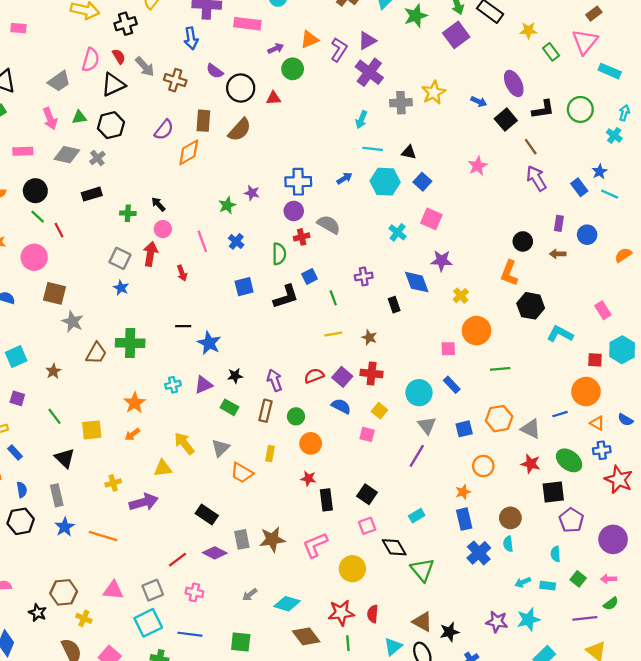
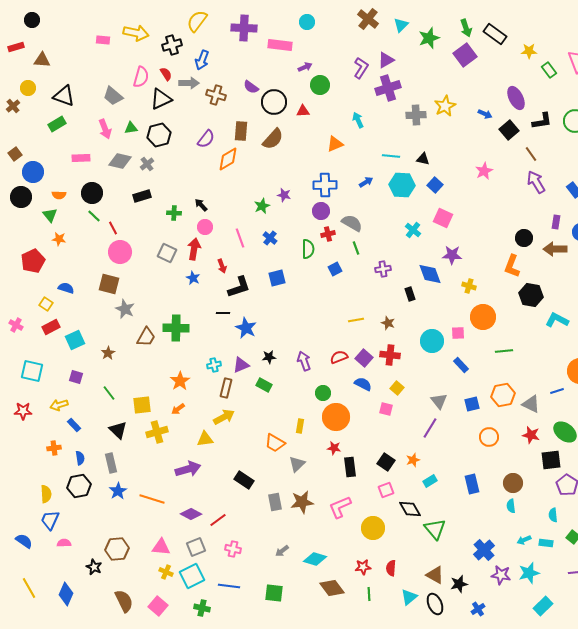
pink rectangle: (18, 28) -> (103, 40), moved
blue arrow: (191, 38) -> (202, 60), moved, turned 30
orange triangle: (310, 39) -> (335, 144), moved
gray arrow: (145, 67) -> (189, 83), turned -48
purple cross: (369, 72) -> (388, 88), turned 35
gray trapezoid: (59, 81) -> (113, 96), turned 75
cyan arrow: (361, 120) -> (358, 120), moved, turned 133
brown arrow: (558, 254) -> (555, 249), size x1.6
pink circle: (34, 257) -> (120, 252), moved
blue star: (121, 288) -> (193, 278), moved
yellow cross: (461, 296) -> (469, 286), turned -32
black L-shape: (286, 297) -> (239, 287), moved
green line: (333, 298) -> (356, 248), moved
cyan circle: (419, 393) -> (432, 341), moved
brown rectangle: (266, 411) -> (226, 388), moved
yellow arrow: (184, 443) -> (224, 417), turned 100
orange circle: (311, 443) -> (336, 417), size x1.4
gray triangle: (220, 448) -> (297, 464), moved
yellow cross: (113, 483) -> (157, 432), moved, size x1.5
orange star: (463, 492) -> (413, 460), moved
purple diamond: (215, 553) -> (191, 514), moved
blue cross: (479, 553) -> (484, 550), moved
red star: (341, 613) -> (363, 567), size x0.7
yellow cross: (84, 618) -> (166, 572), moved

